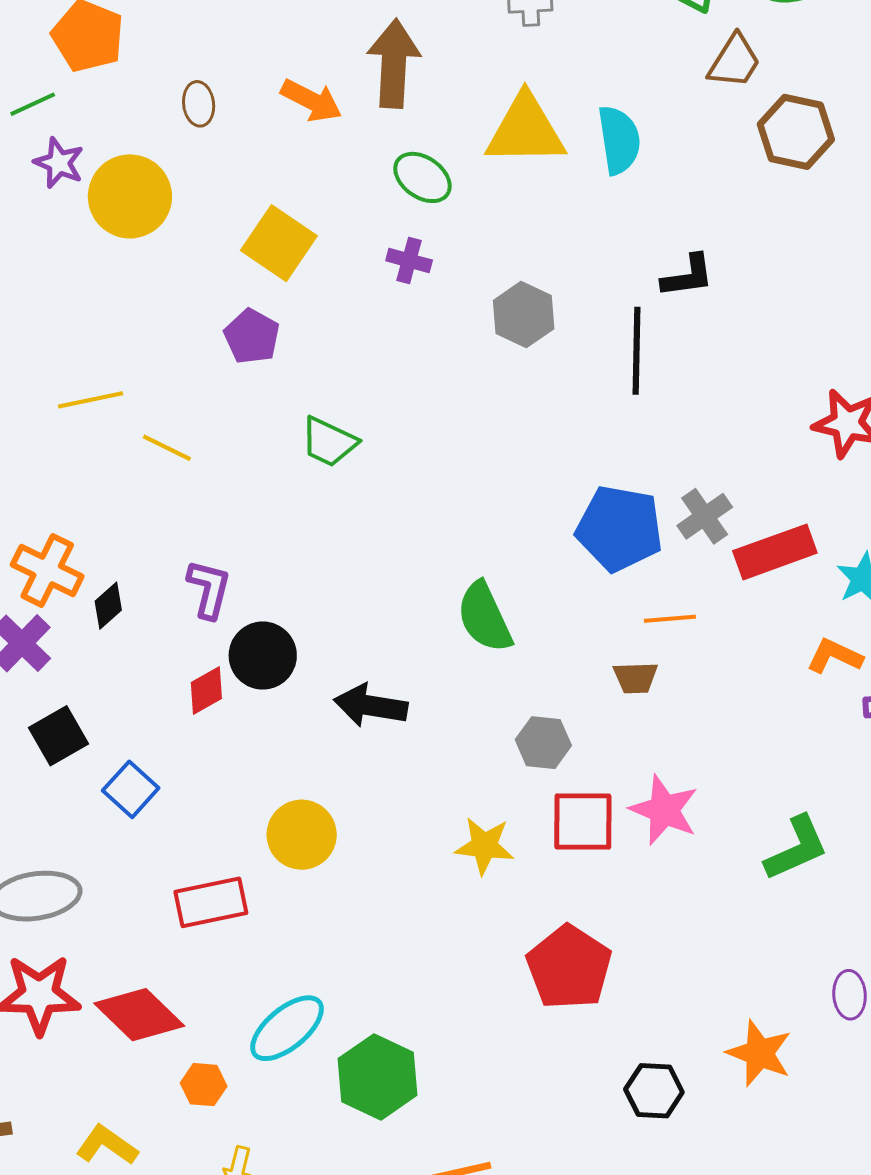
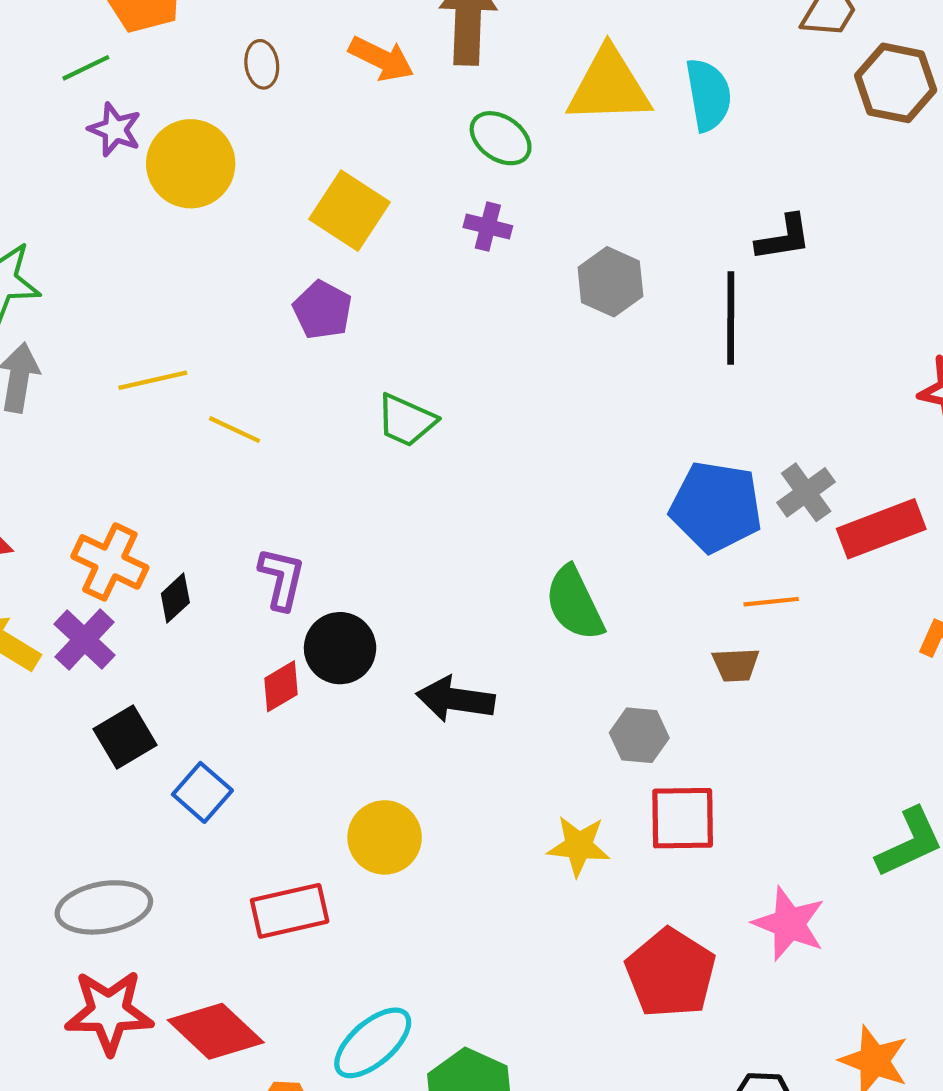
pink star: (664, 810) -> (789, 924), moved

